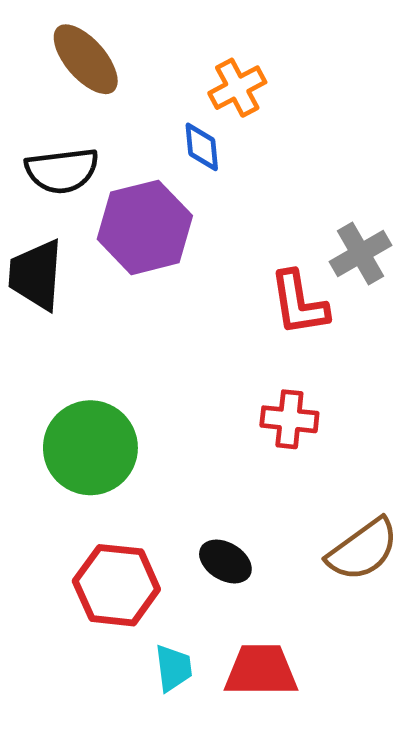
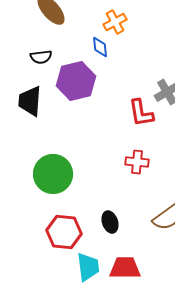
black semicircle: (62, 171) -> (41, 57), size x0.7
black ellipse: (225, 561) -> (110, 222), turned 40
cyan trapezoid: (173, 668) -> (88, 267), size x1.4

